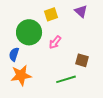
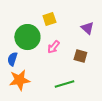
purple triangle: (81, 11) -> (87, 28), moved
brown square: (82, 60) -> (80, 56), moved

